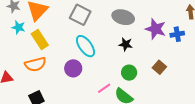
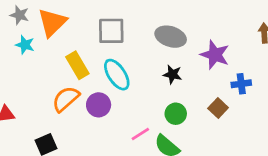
gray square: (80, 15) -> (111, 31), turned -30
blue cross: (177, 34) -> (241, 84), moved
yellow rectangle: (40, 40) -> (77, 65), moved
orange semicircle: (35, 64) -> (66, 99), moved, turned 150

